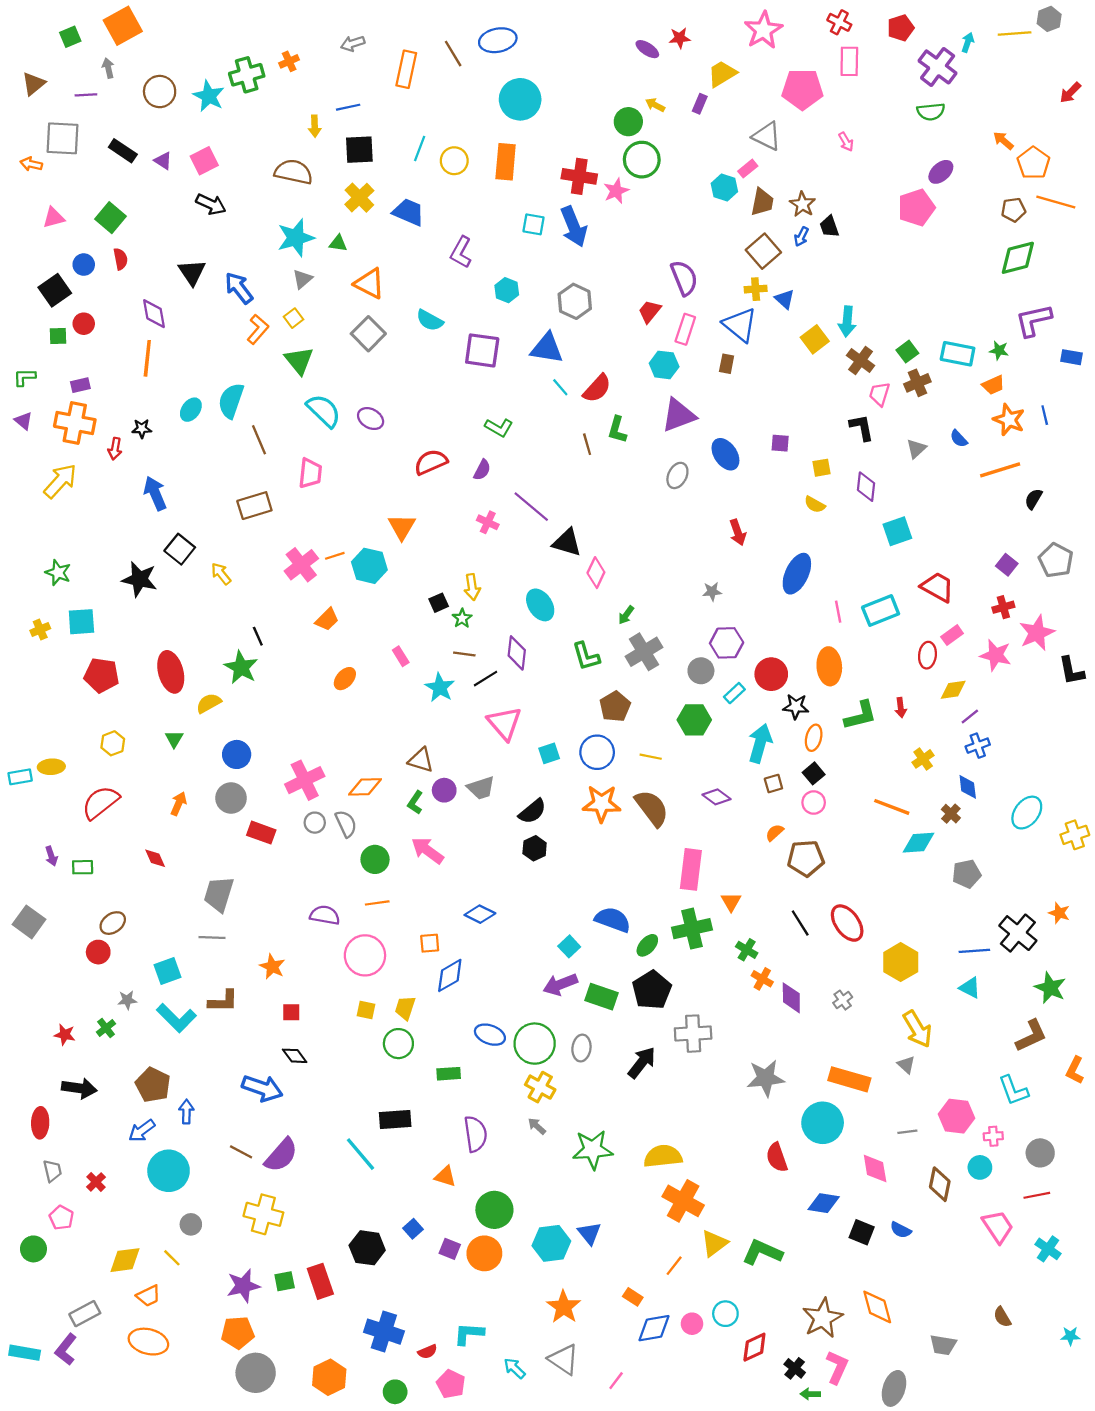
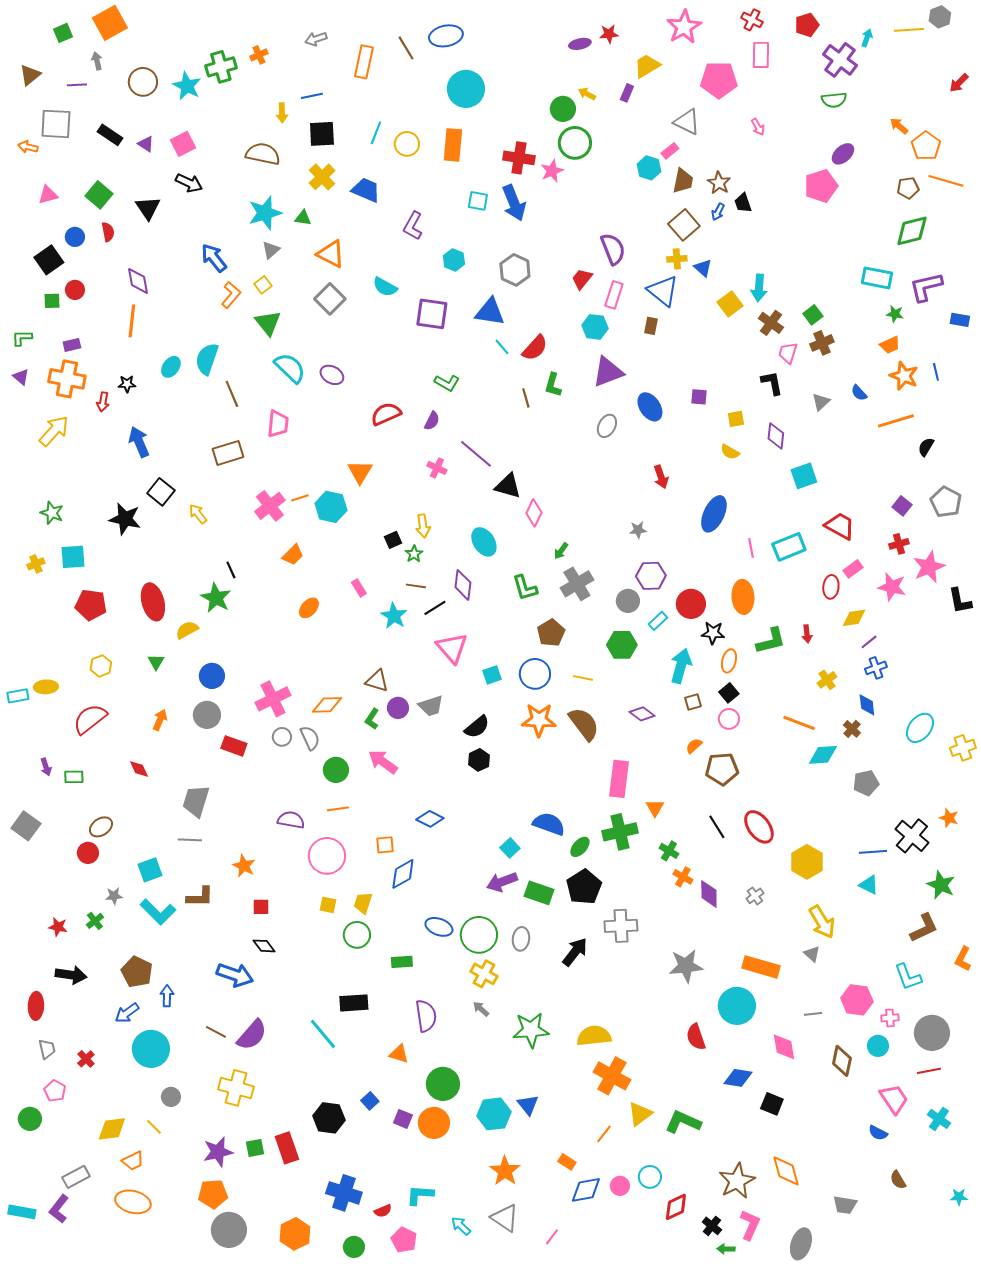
purple ellipse: (647, 49) -> (580, 44), turned -45
black triangle: (192, 272) -> (148, 208), moved
cyan rectangle: (958, 354) -> (877, 278), moved
gray circle: (1040, 1153) -> (932, 1033), size x1.4
blue semicircle: (901, 1230) -> (878, 1133), moved

